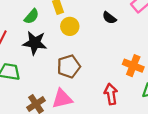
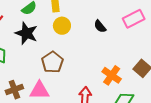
brown pentagon: (69, 66) -> (52, 62), turned -30

